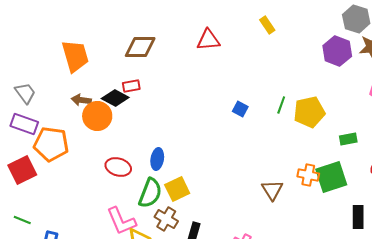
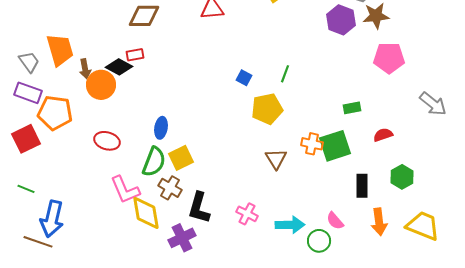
orange trapezoid: (75, 56) -> (60, 50), moved
brown arrow: (81, 100) -> (85, 69), turned -108
yellow pentagon: (309, 112) -> (267, 109), moved
red ellipse: (118, 167) -> (107, 141), moved

